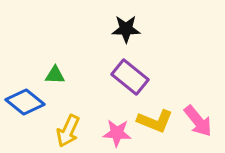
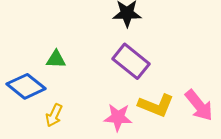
yellow arrow: (68, 131) -> (54, 115), moved, size x0.7

